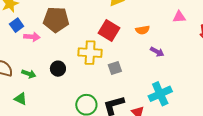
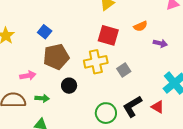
brown pentagon: (56, 20) -> (56, 57), moved
blue square: (17, 25) -> (45, 32), moved
pink arrow: (32, 37) -> (28, 76), moved

